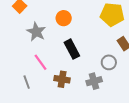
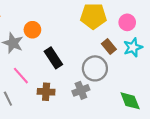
orange circle: (64, 18) -> (32, 30), moved
gray circle: (109, 62) -> (95, 68), size x1.5

